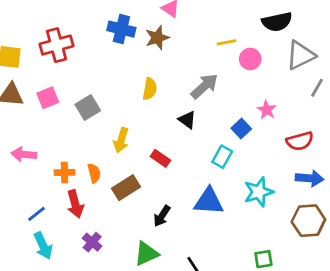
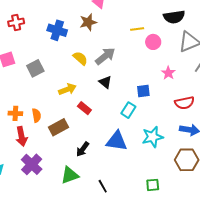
blue cross: (121, 29) -> (57, 30), moved
red cross: (57, 45) -> (16, 22), size x0.7
gray arrow: (204, 86) -> (105, 56), moved
yellow semicircle: (150, 89) -> (80, 58), turned -63
pink star: (267, 110) -> (168, 73), moved
blue square: (241, 129) -> (143, 91), turned 32
yellow arrow: (121, 140) -> (67, 89), moved, turned -132
purple cross: (92, 242) -> (32, 164), size x1.5

